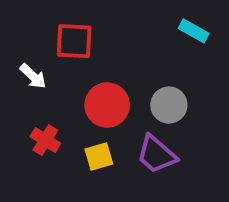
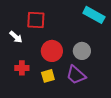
cyan rectangle: (194, 31) -> (94, 15), size x1.5
red cross: (45, 140) -> (22, 68), turned -32

